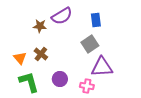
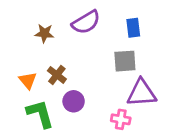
brown star: (40, 26) -> (44, 33), moved
gray square: (90, 44) -> (125, 61), turned 30
purple circle: (60, 79) -> (74, 101), moved

